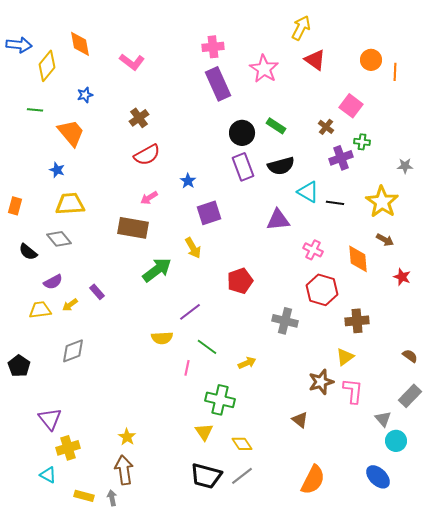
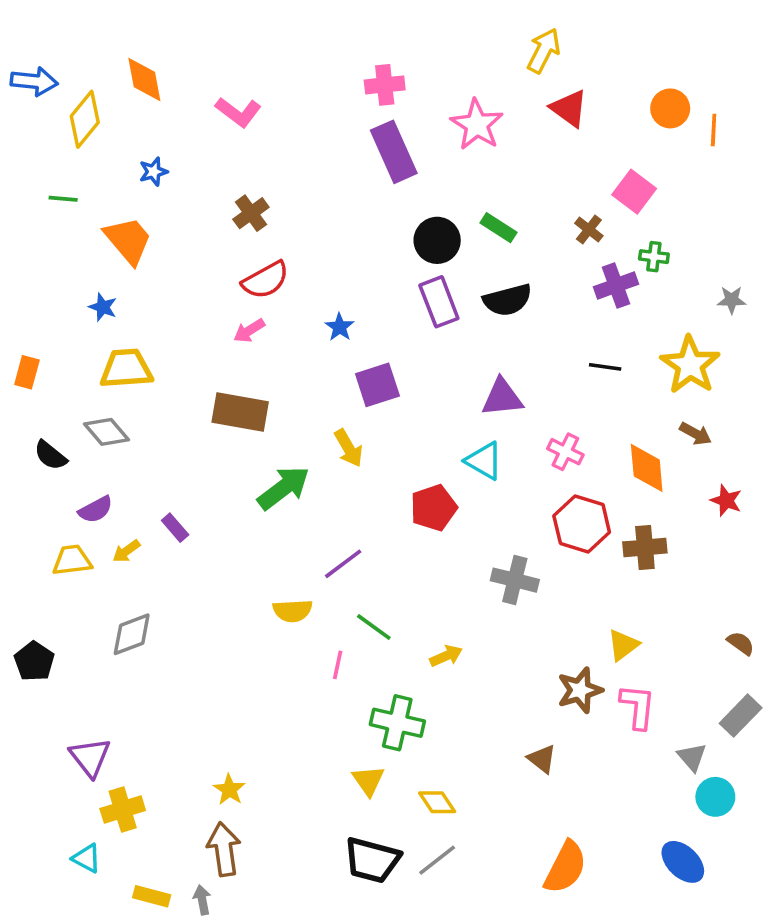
cyan triangle: (308, 192) -> (484, 461), moved
pink arrow: (149, 198) -> (249, 331), moved
brown cross: (357, 321) -> (645, 547), moved

